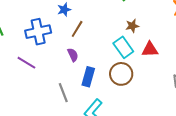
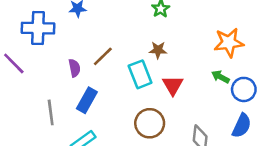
brown line: (77, 29) -> (103, 56), moved
red triangle: (150, 49) -> (173, 85), turned 48
brown circle: (121, 74) -> (150, 123), moved

